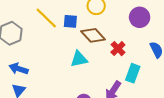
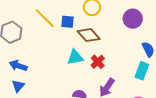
red cross: (118, 49) -> (98, 62), moved
cyan rectangle: (133, 73) -> (142, 71), moved

